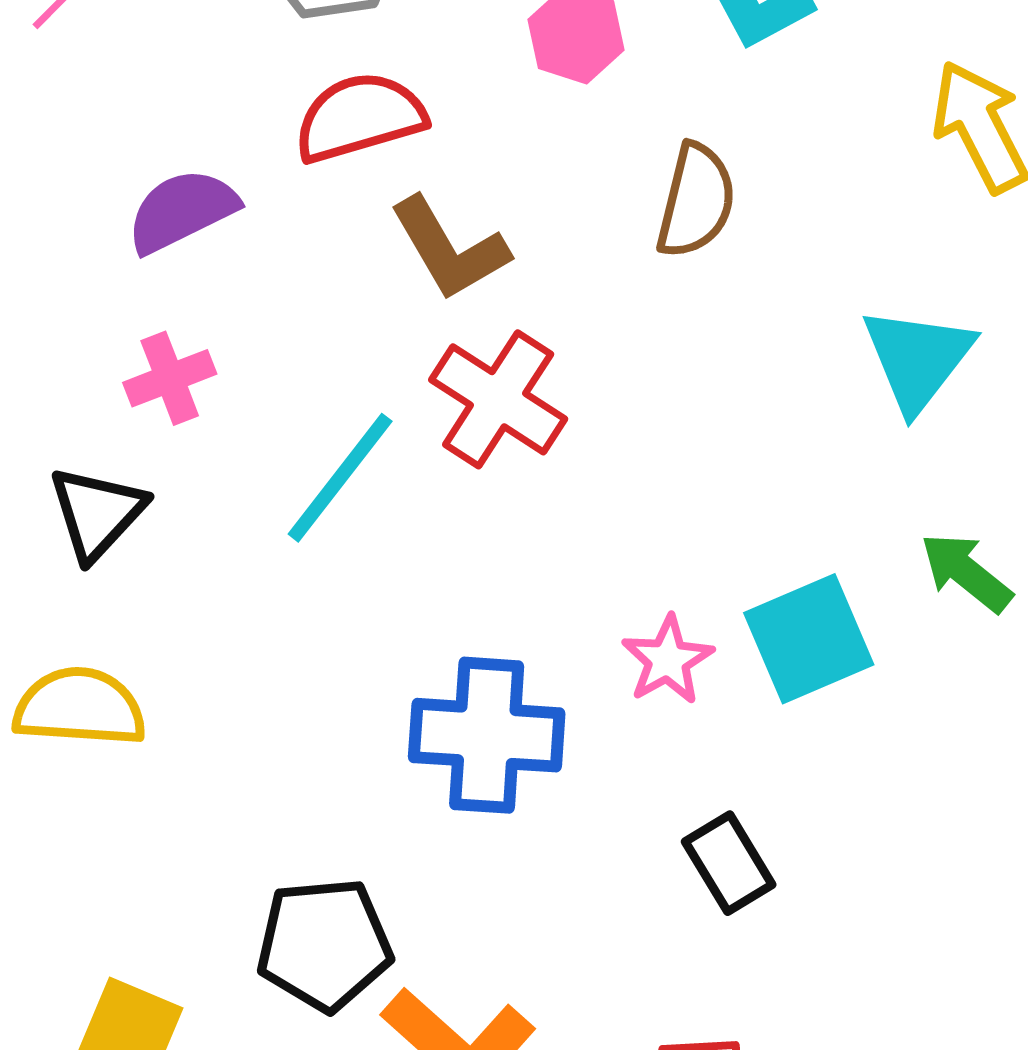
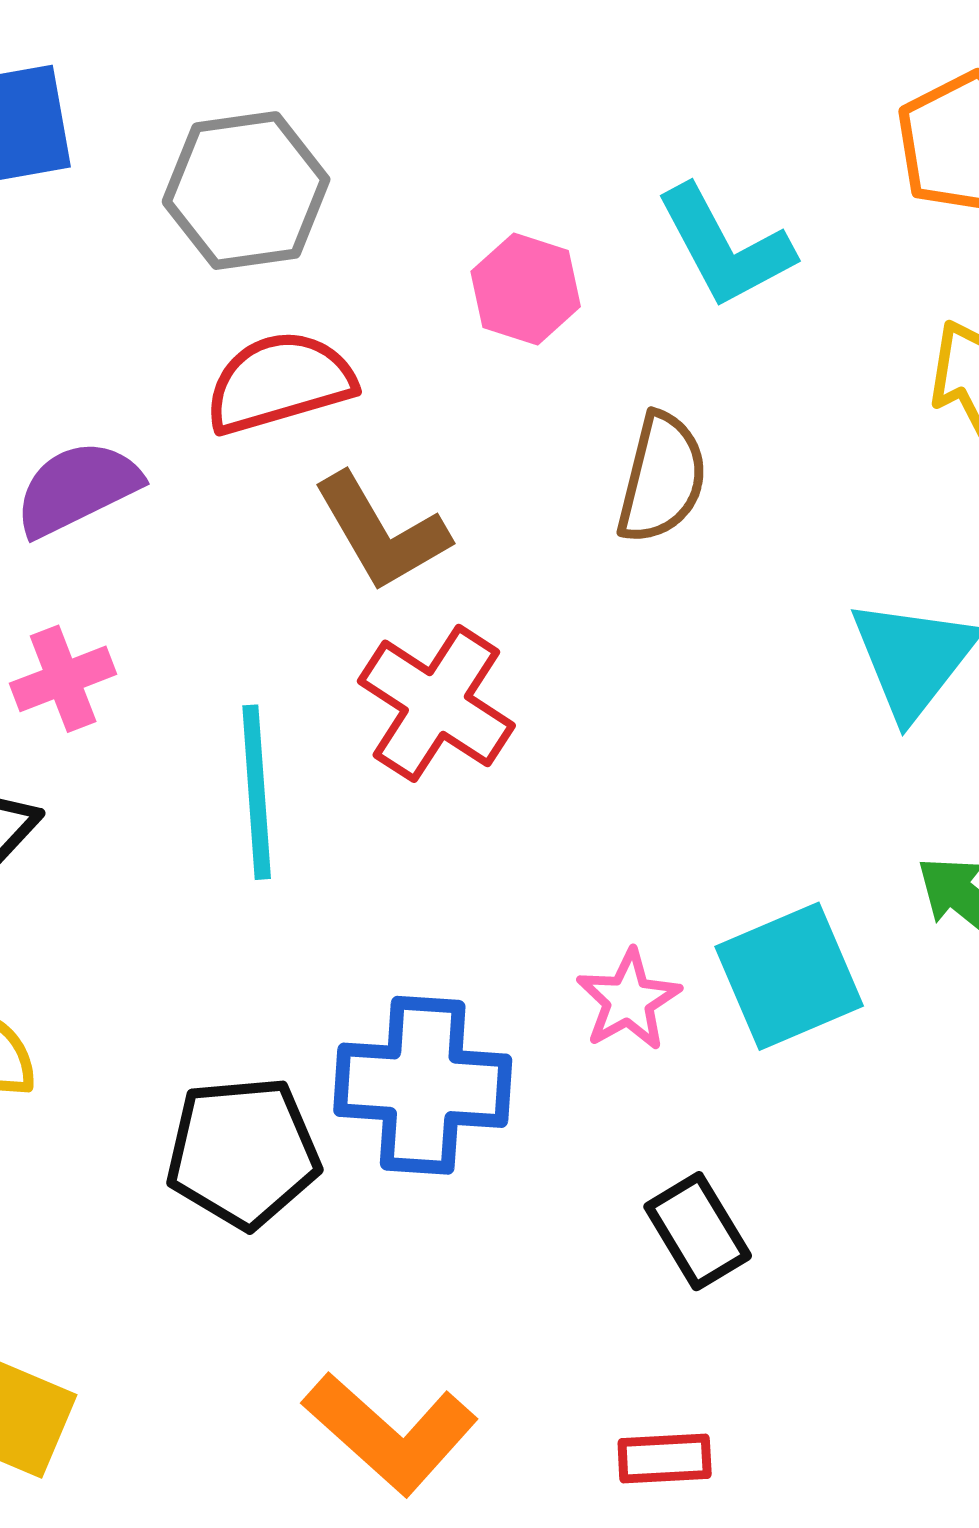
cyan line: (340, 478) -> (257, 792), turned -42
black pentagon: (324, 944) -> (243, 1152), moved

